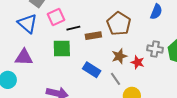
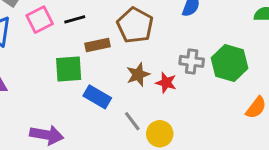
black line: (73, 28) -> (75, 19), moved
green square: (62, 48) -> (69, 69), moved
gray line: (115, 79) -> (132, 121), moved

